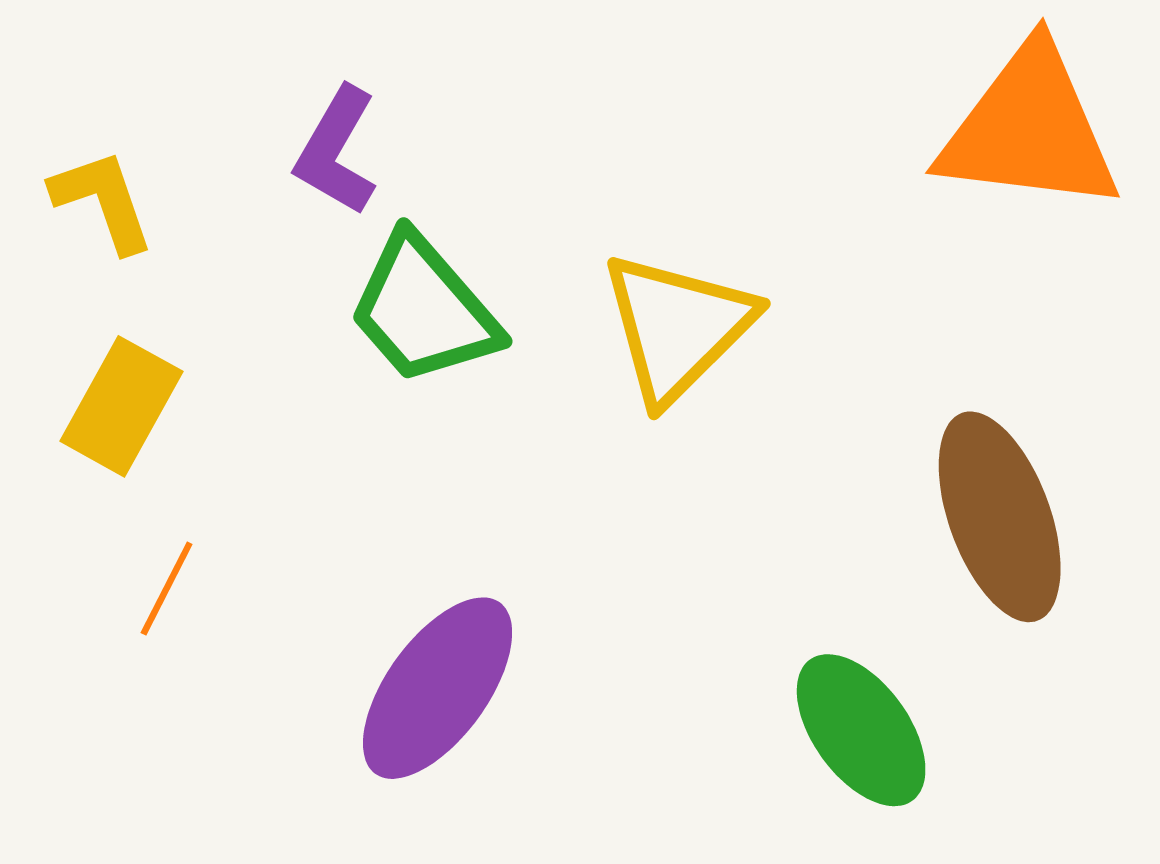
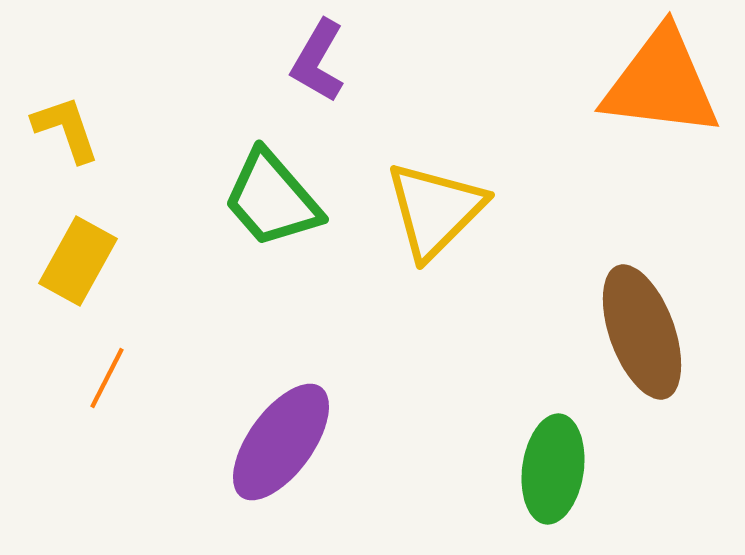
purple L-shape: (336, 151) -> (318, 61), moved
green ellipse: (861, 730) -> (553, 469), turned 44

